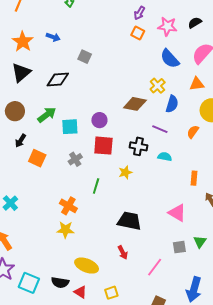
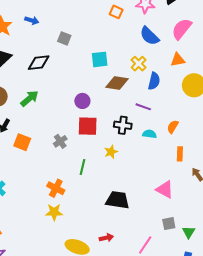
cyan square: (70, 127) -> (100, 59), moved
orange semicircle: (193, 132) -> (173, 127), moved
green triangle: (200, 242) -> (189, 232), moved
red arrow: (123, 252) -> (106, 238), moved, turned -72

